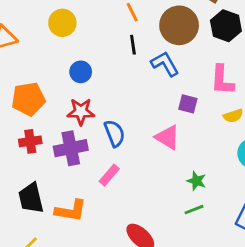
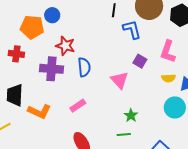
blue circle: (81, 72) -> (52, 15), moved
red cross: (30, 141) -> (16, 54), moved
pink rectangle: (109, 175) -> (78, 106), moved

